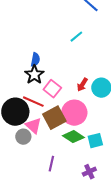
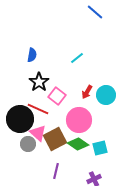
cyan line: (76, 37) -> (77, 58), moved
blue semicircle: (35, 60) -> (32, 55), moved
brown square: (54, 118) -> (55, 139), moved

